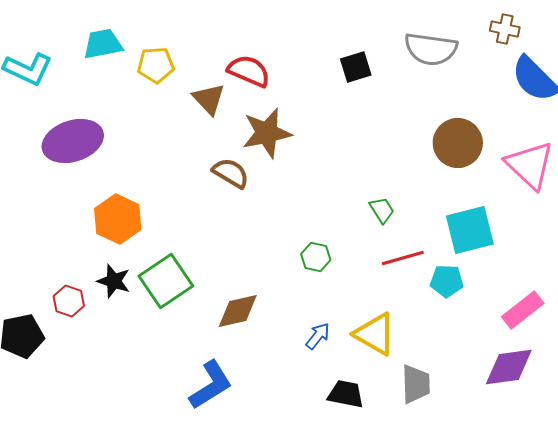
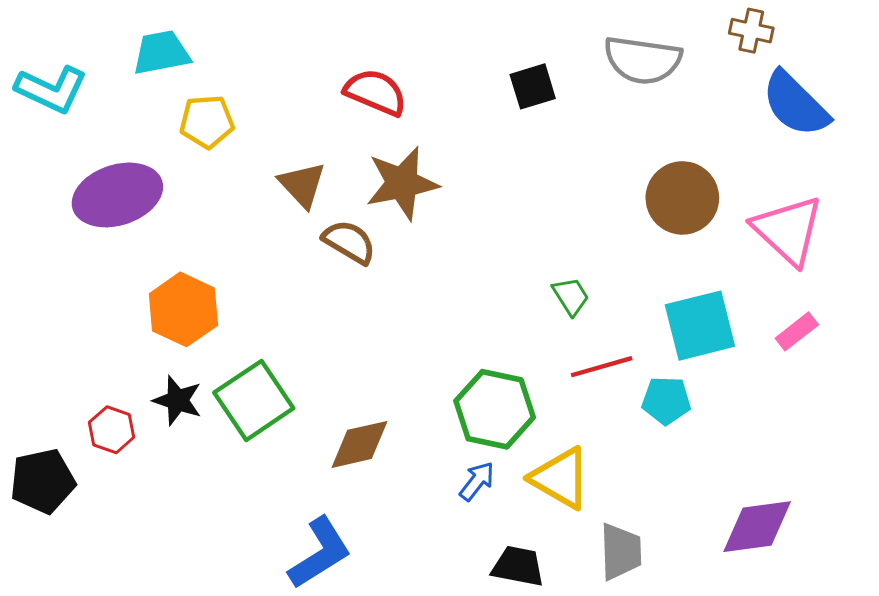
yellow pentagon: (156, 65) -> (207, 122), moved
brown triangle: (209, 99) -> (302, 185), moved
green hexagon: (316, 257) -> (495, 409), moved, size x1.8
pink rectangle: (523, 310) -> (797, 331), moved, size x0.7

